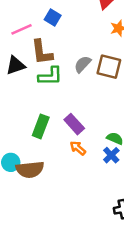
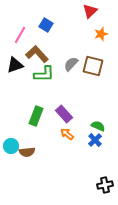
pink line: (21, 29) -> (20, 35), turned -36
brown L-shape: (42, 52) -> (37, 54), turned 145
brown semicircle: (30, 170) -> (27, 152), size x0.7

